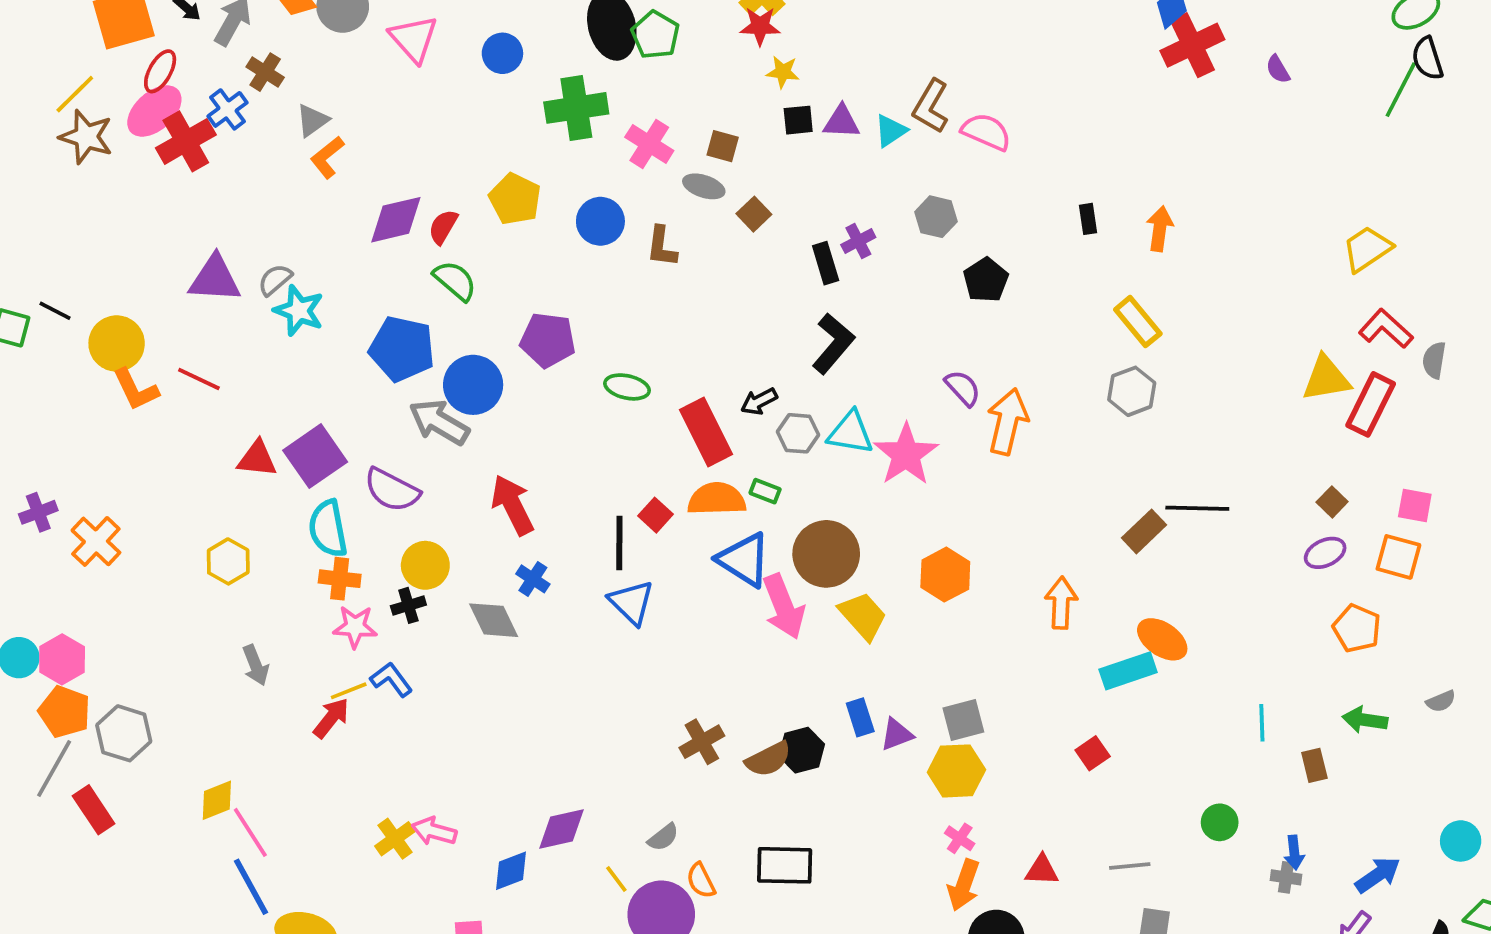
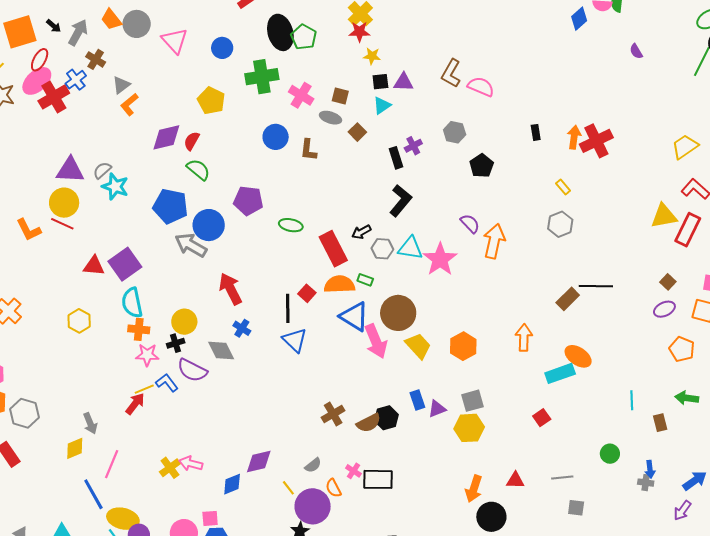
red cross: (1192, 45) -> (596, 141), moved
cyan triangle: (891, 131) -> (382, 106), moved
yellow pentagon: (515, 199) -> (211, 101), moved
yellow rectangle: (1138, 322) -> (563, 187), size x0.6
yellow circle: (117, 344) -> (64, 203), moved
purple semicircle: (392, 490) -> (192, 370), moved
orange hexagon: (945, 575) -> (463, 346), moved
gray arrow: (256, 665) -> (90, 423), moved
pink line: (250, 832) -> (112, 464), moved, turned 56
pink cross: (960, 838) -> (353, 471), moved

